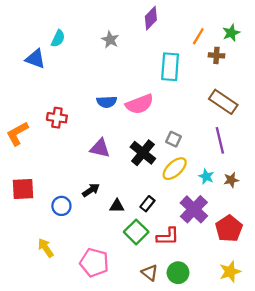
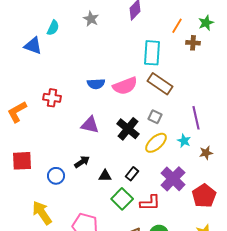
gray star: (110, 40) -> (91, 19), moved
brown rectangle: (223, 102) -> (160, 84), moved
cyan star: (206, 177) -> (184, 141), moved
yellow arrow: (46, 248) -> (42, 213), size x1.4

